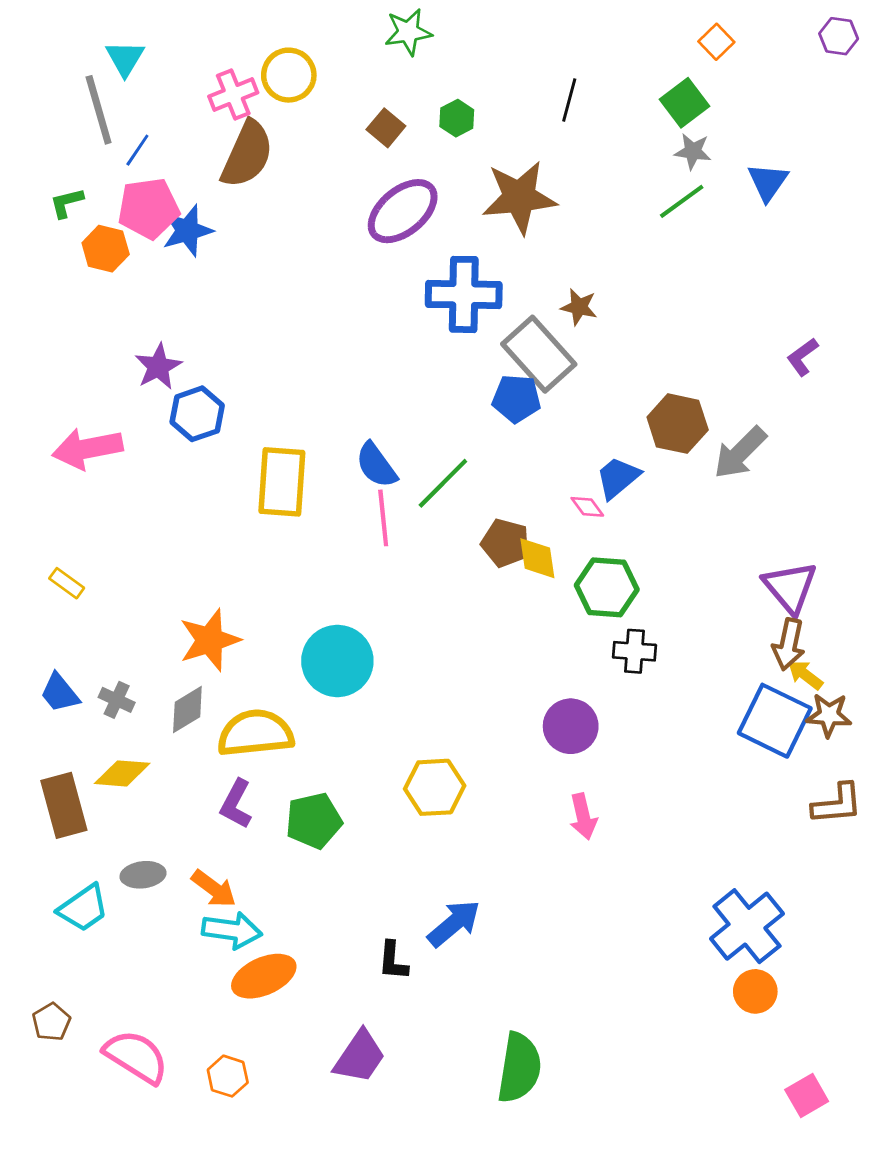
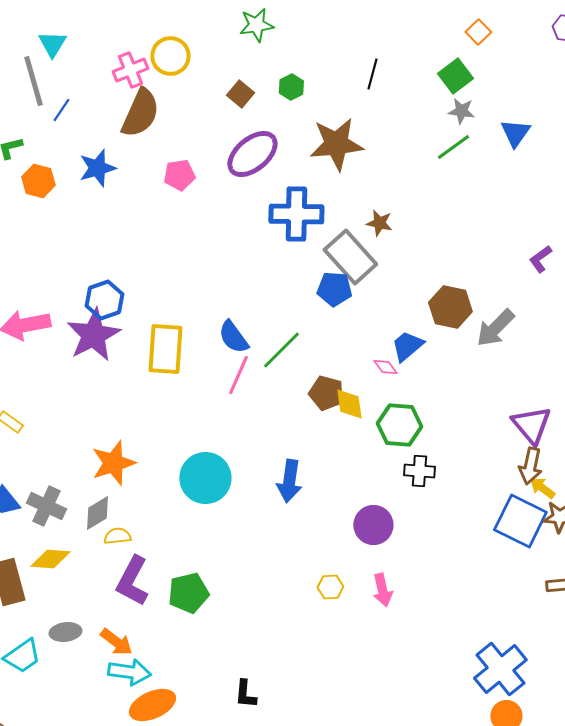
pink pentagon: (149, 208) -> (179, 175), moved, size x0.7
purple star: (158, 367) -> (93, 335), moved, size x1.6
pink line: (383, 518) -> (238, 375), turned 30
gray cross: (117, 700) -> (46, 506), size x1.5
yellow semicircle: (255, 733) -> (117, 536), moved, size x0.5
yellow hexagon: (435, 787) -> (330, 587), moved, size x0.6
purple L-shape: (236, 804) -> (132, 581), size x1.4
blue arrow: (454, 923) -> (289, 481), moved, turned 138

